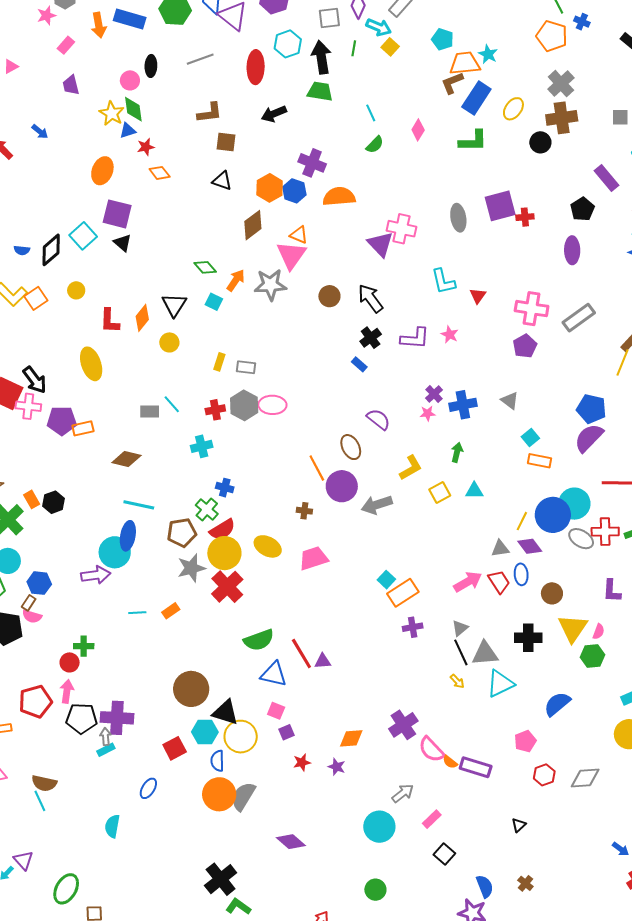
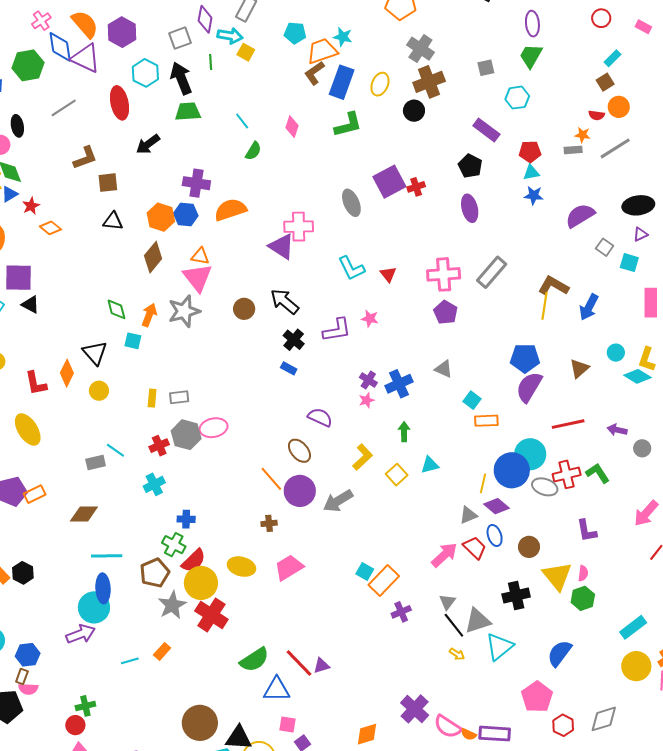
green diamond: (205, 267) -> (116, 309), turned 40
pink pentagon: (525, 741) -> (537, 697), size x1.4

